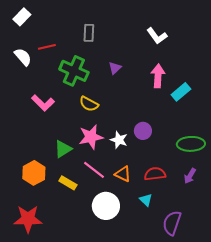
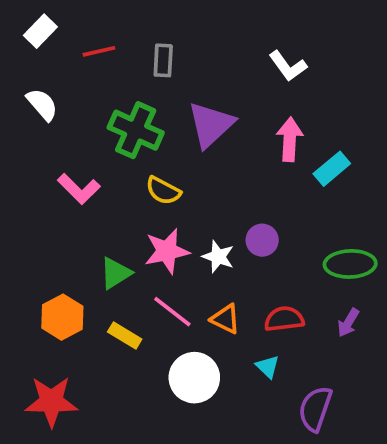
red line: (47, 47) -> (99, 51), moved
purple triangle: (115, 68) -> (211, 125), size x2.0

